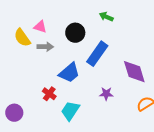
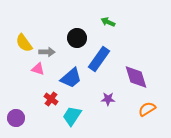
pink triangle: (40, 27) -> (38, 69), moved

